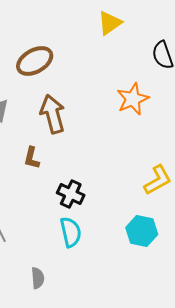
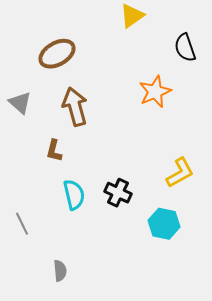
black cross: (71, 194) -> (118, 193), moved
cyan semicircle: (71, 232) -> (74, 195), moved

